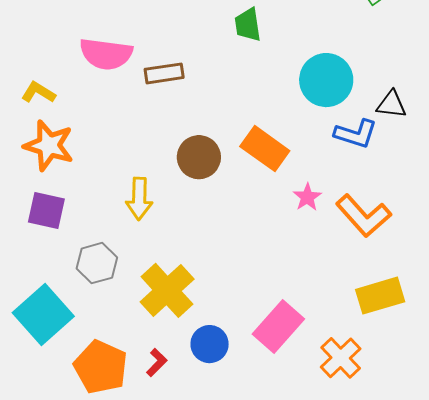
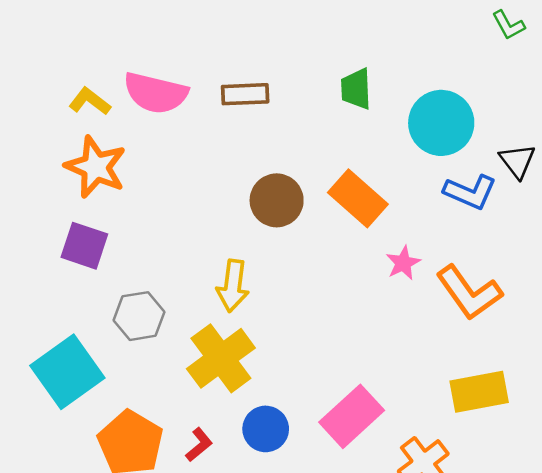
green trapezoid: (248, 25) -> (356, 89), moved
pink semicircle: (106, 54) -> (156, 93), moved
black triangle: (391, 104) -> (517, 161), turned 40
yellow arrow: (139, 199) -> (233, 286), moved

